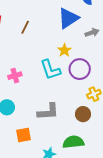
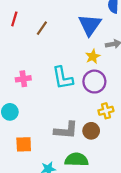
blue triangle: (68, 18) -> (90, 25), turned -30
yellow star: (64, 50) -> (93, 56), moved
gray L-shape: (48, 112) -> (66, 130), moved

